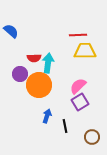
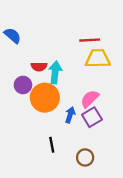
blue arrow: (47, 116) -> (70, 115), moved
black line: (65, 126) -> (52, 145), moved
brown circle: (92, 137) -> (85, 157), moved

